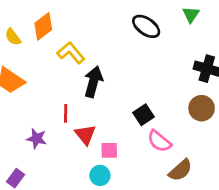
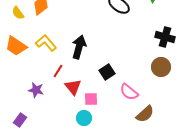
yellow L-shape: (71, 53) -> (46, 43), moved
red line: (66, 113) -> (58, 71), turned 32
black square: (143, 115) -> (107, 72), moved

